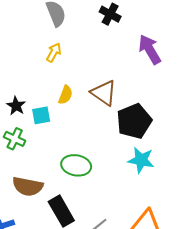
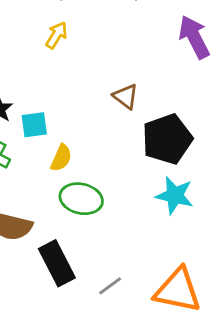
brown triangle: (104, 93) -> (126, 96), size x0.7
yellow semicircle: (65, 95) -> (61, 158), moved

